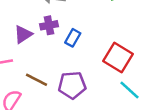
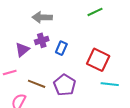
purple pentagon: (72, 85) -> (65, 85), turned -30
cyan line: (129, 90) -> (110, 84), turned -30

